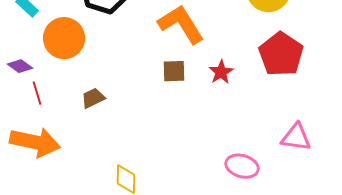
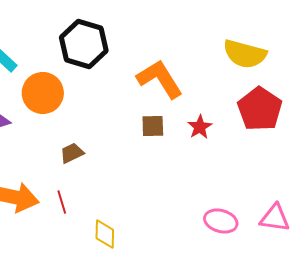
red line: (37, 93) -> (62, 202), moved
pink triangle: (296, 137) -> (275, 218), moved

